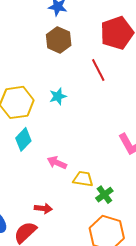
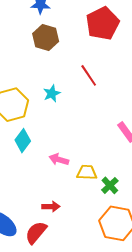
red line: (98, 70) -> (89, 75), moved

